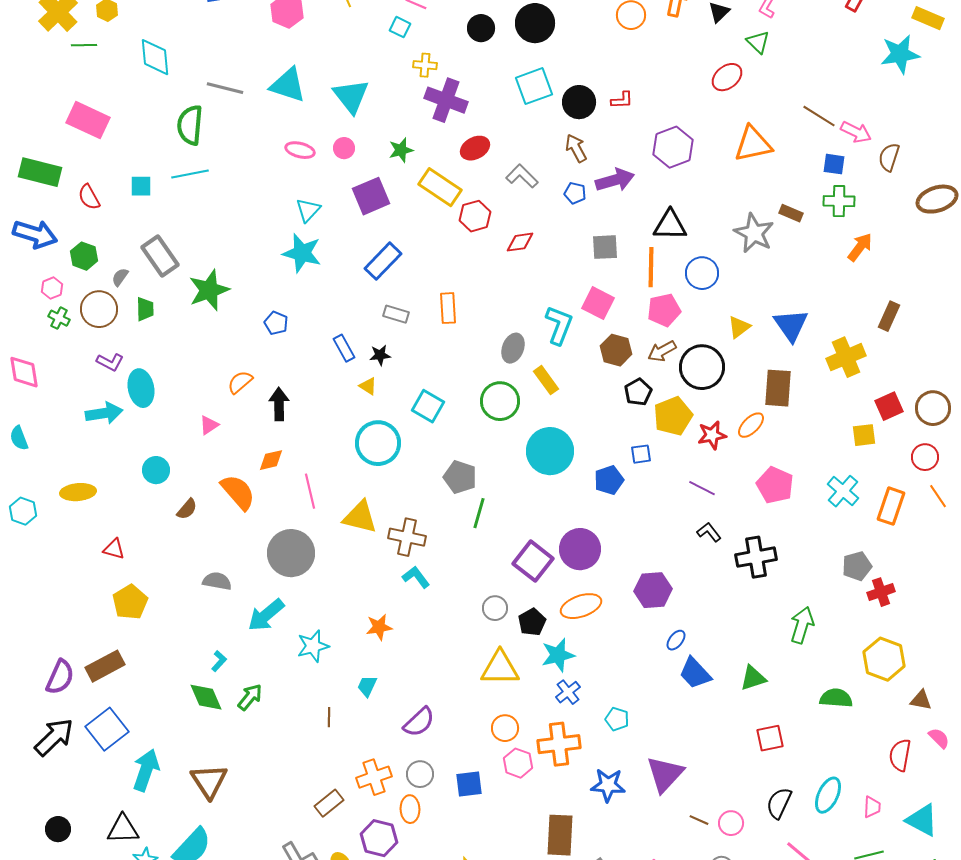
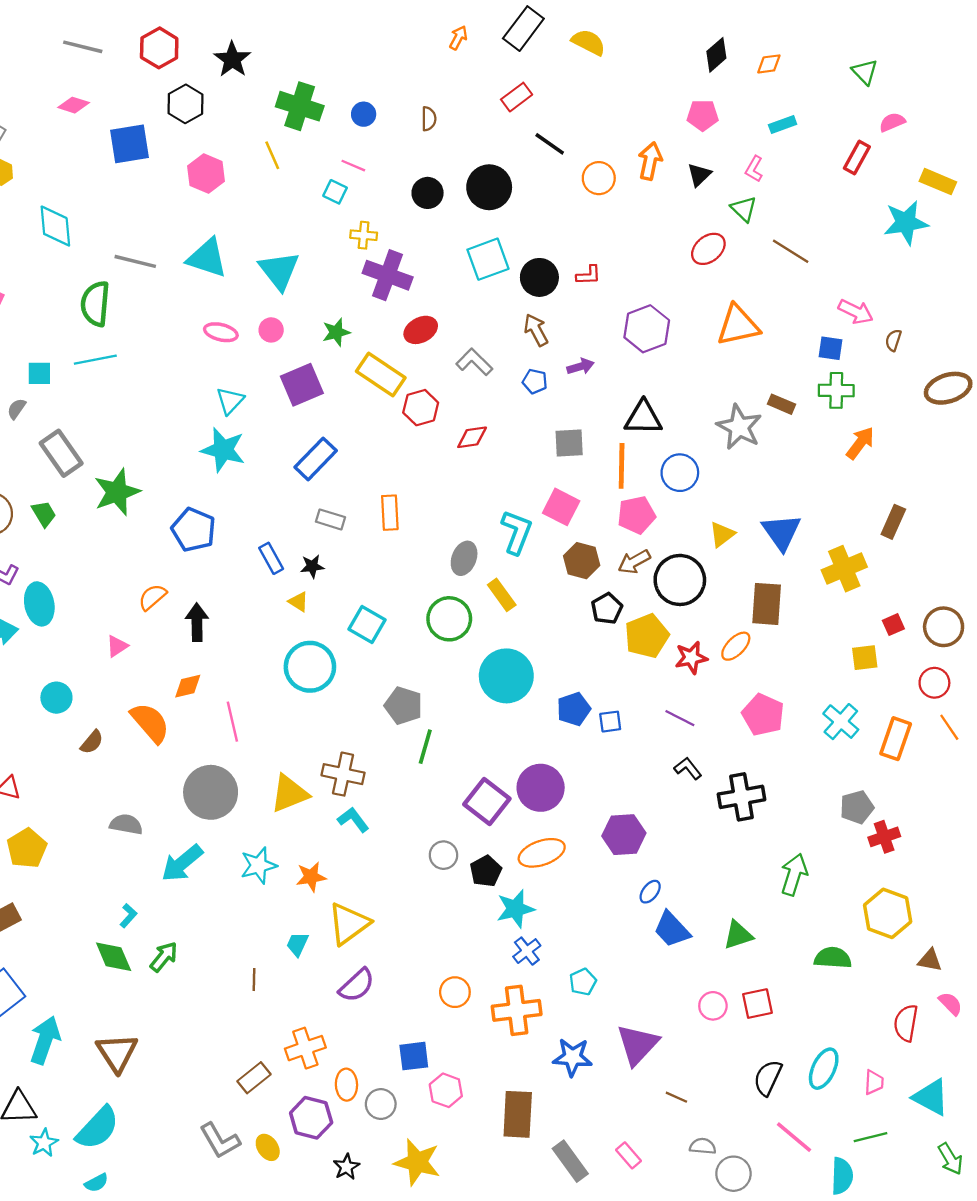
brown line: (819, 116) -> (791, 251), moved
brown semicircle: (889, 157) -> (893, 340), size x0.7
purple arrow: (615, 180) -> (581, 366), size x0.6
gray semicircle: (120, 277) -> (17, 409), moved
green trapezoid: (145, 309) -> (44, 514), turned -30
blue pentagon: (276, 323) -> (193, 530), size x1.6
red square: (889, 406) -> (893, 625), size x0.7
blue square: (641, 454) -> (610, 722), moved
yellow triangle: (360, 517) -> (289, 793), moved, turned -36
cyan star: (313, 646) -> (259, 865), moved
yellow triangle: (500, 668) -> (349, 924), moved, turned -36
cyan pentagon: (617, 719) -> (583, 982), turned 30
pink hexagon: (518, 763) -> (446, 1090), moved
gray circle: (420, 774) -> (381, 1104), moved
pink circle: (731, 823) -> (713, 1006), moved

